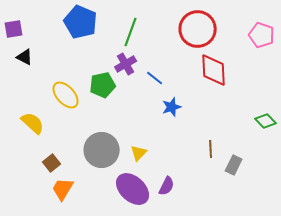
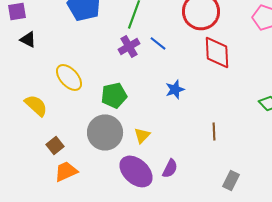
blue line: (155, 78) -> (158, 43), moved
green pentagon: (103, 85) -> (114, 95), moved
gray rectangle: (234, 165) -> (231, 180), moved
orange trapezoid: (63, 189) -> (66, 171), turned 35

